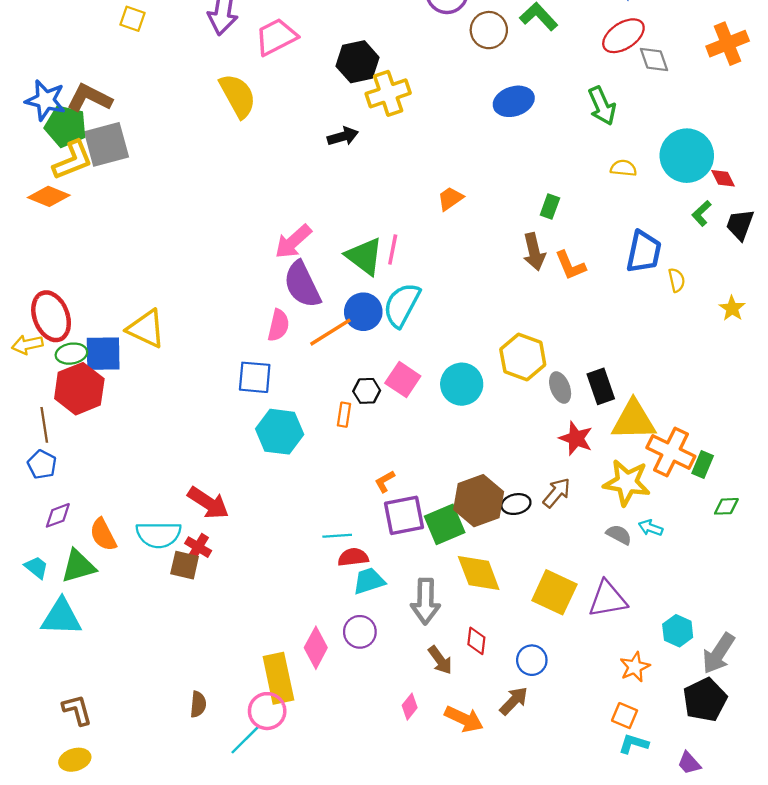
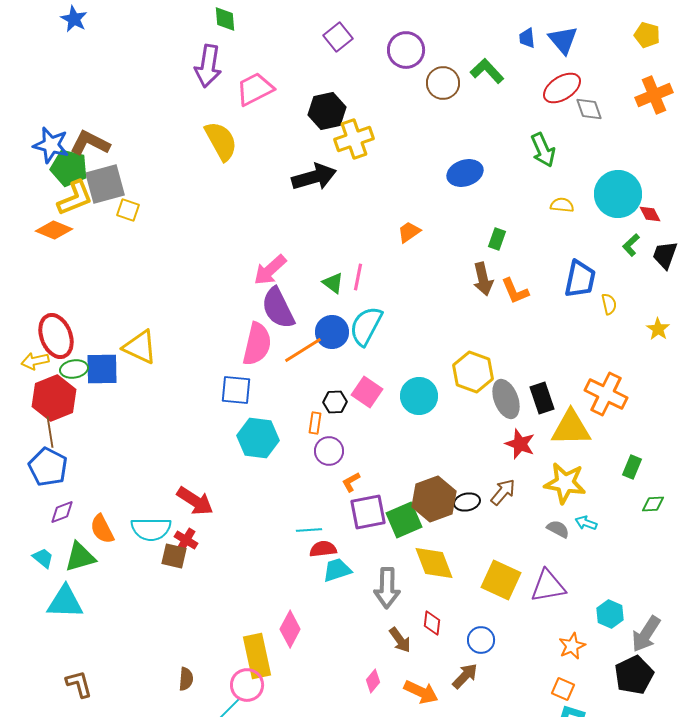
yellow square: (133, 19) -> (128, 210), moved
blue ellipse: (514, 101) -> (465, 173), moved
black arrow: (343, 136) -> (314, 177), size x1.6
green triangle: (364, 256) -> (333, 283), size x0.6
pink semicircle: (278, 325) -> (257, 344), size x1.5
gray ellipse: (560, 388) -> (506, 399), size x1.4
red hexagon: (79, 389) -> (54, 398), moved
orange cross: (671, 452) -> (606, 394), moved
blue pentagon: (42, 464) -> (48, 467), size x1.5
purple circle: (360, 632) -> (329, 451), moved

